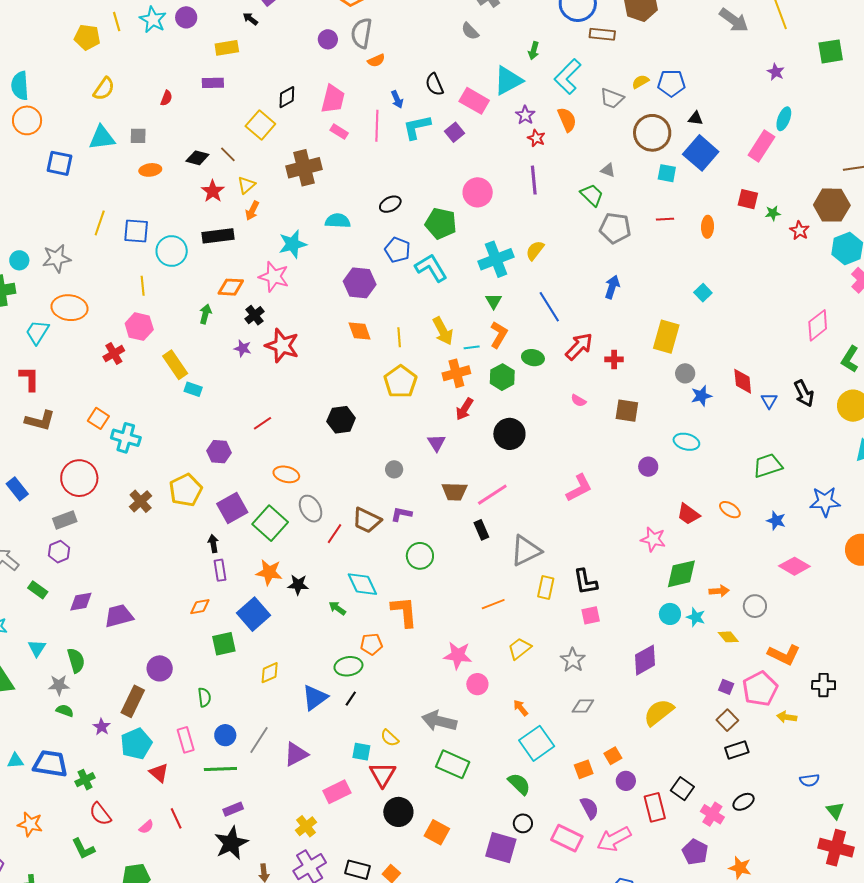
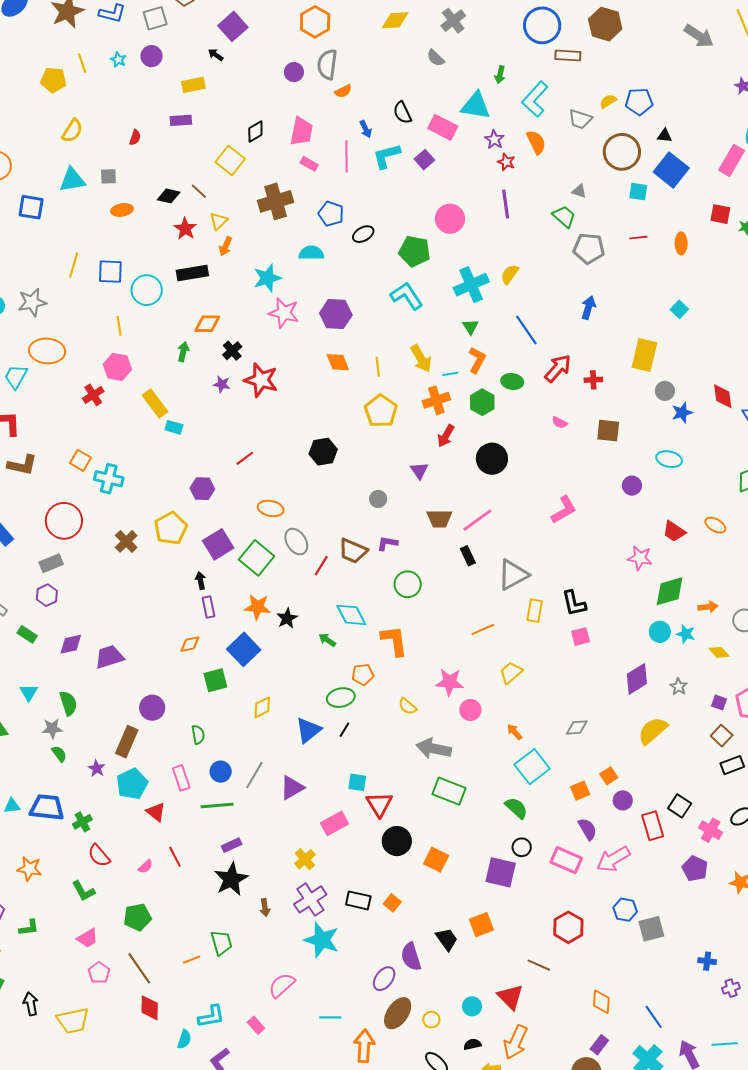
cyan star: (153, 20) -> (118, 60), size x0.6
cyan triangle: (508, 81) -> (476, 106), turned 40
blue pentagon: (397, 250) -> (331, 214), moved
pink star: (274, 277) -> (284, 313), moved
black star: (298, 585) -> (287, 618), turned -30
gray star: (573, 660) -> (679, 687), moved, size x0.7
green semicircle: (65, 711) -> (59, 754), turned 36
yellow semicircle: (390, 738) -> (407, 706), moved

